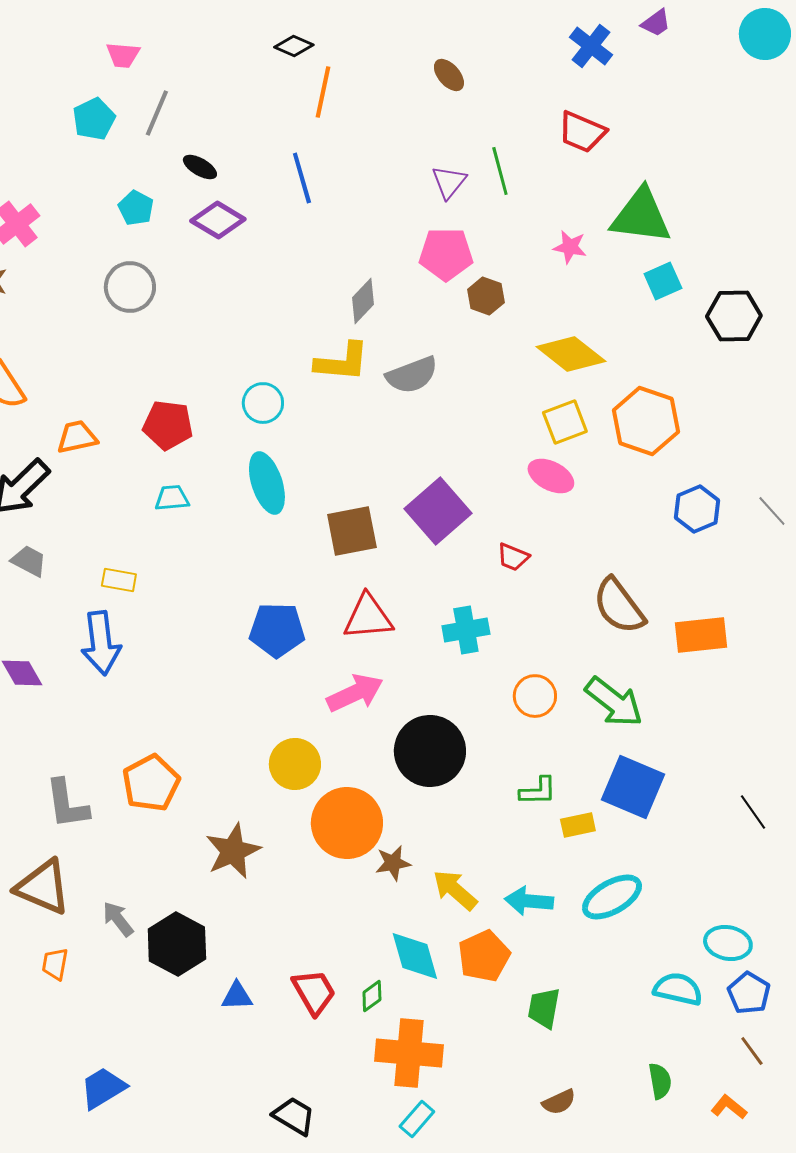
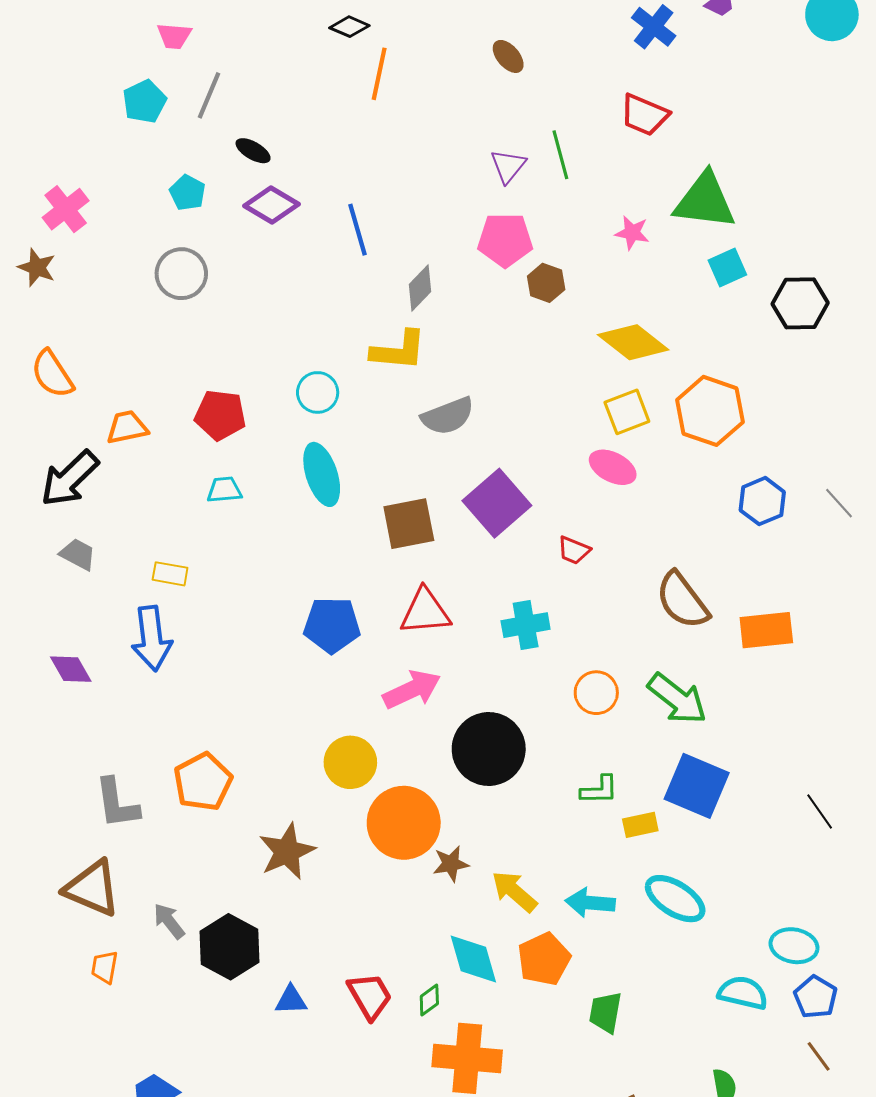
blue line: (302, 178) -> (358, 230), moved
gray semicircle: (412, 375) -> (448, 416), moved
cyan ellipse: (612, 897) -> (675, 899), turned 62

